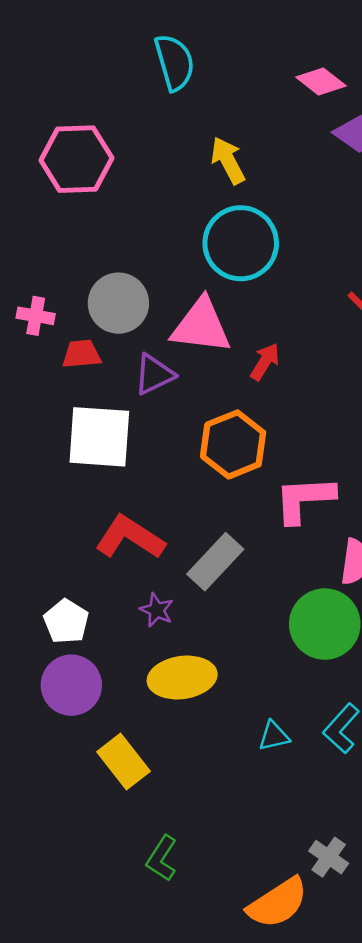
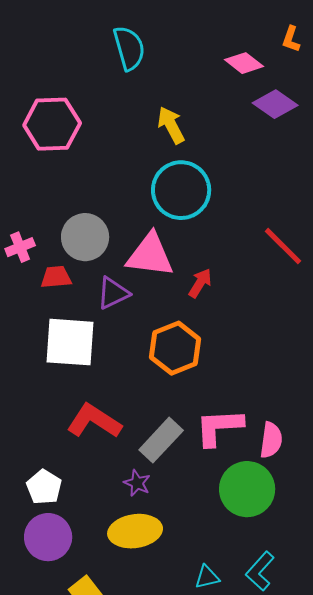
pink cross: (36, 316) -> (20, 247), turned -32
pink L-shape: (304, 499) -> (219, 427), moved
purple star: (157, 610) -> (137, 483), moved

